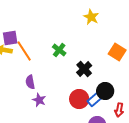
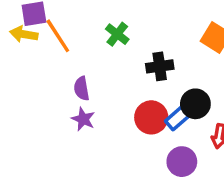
black cross: (84, 69) -> (160, 66), turned 35
purple semicircle: (30, 82) -> (82, 89), moved

